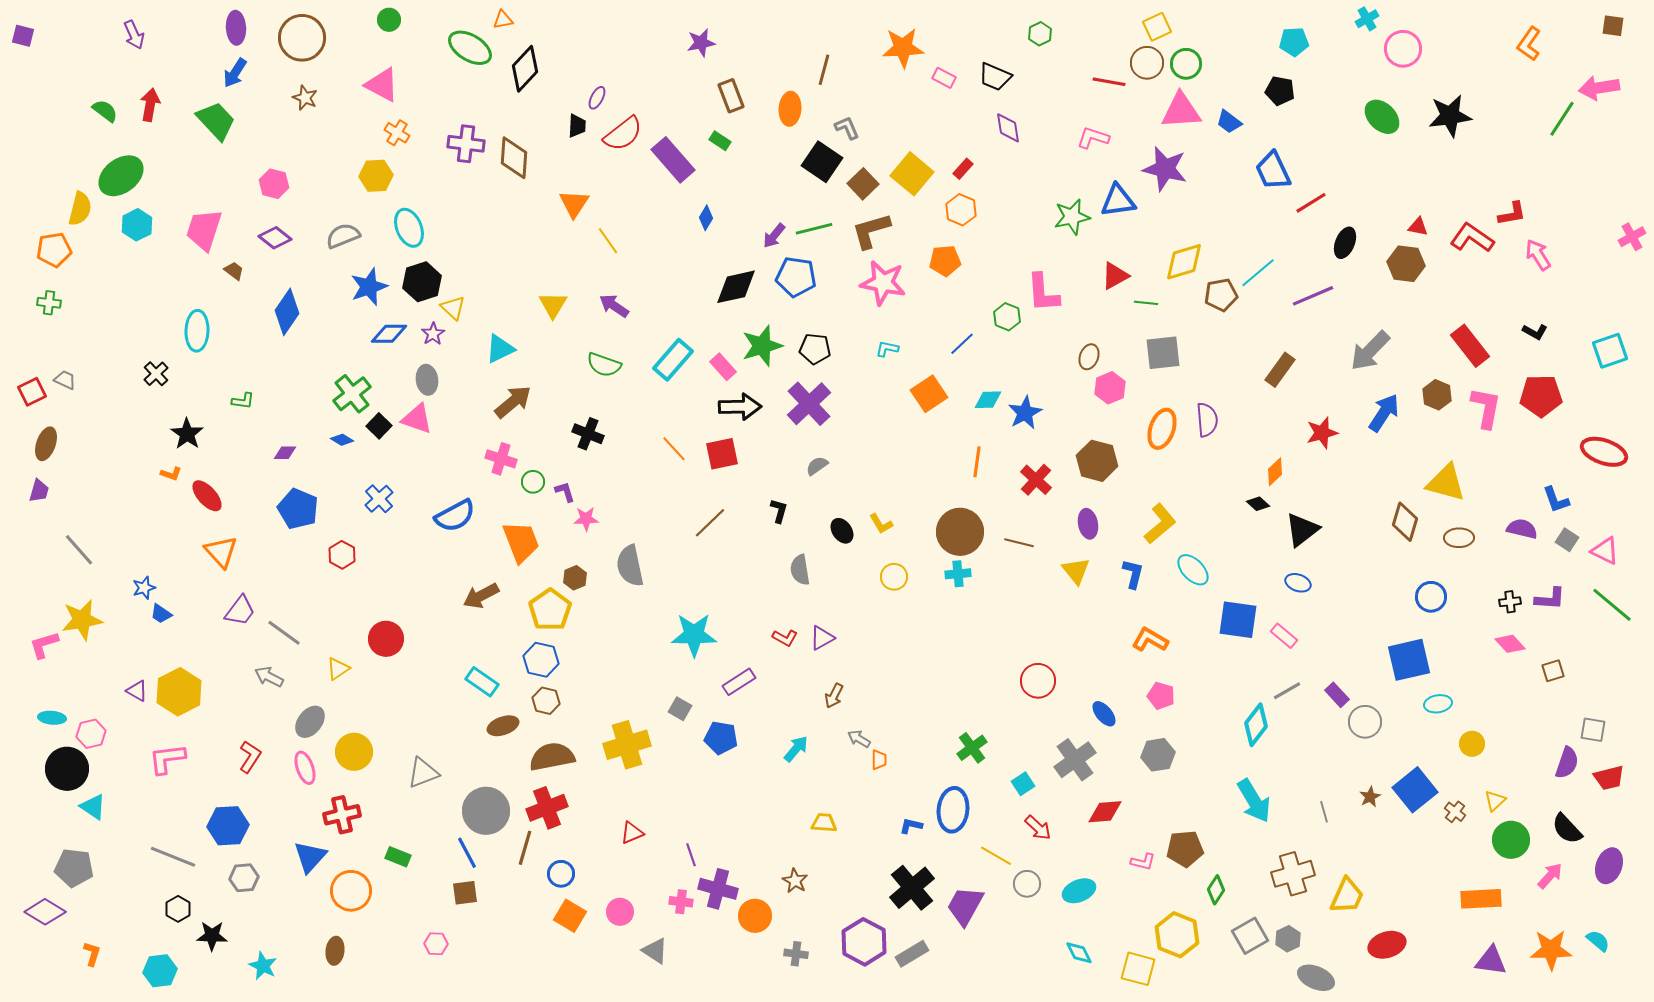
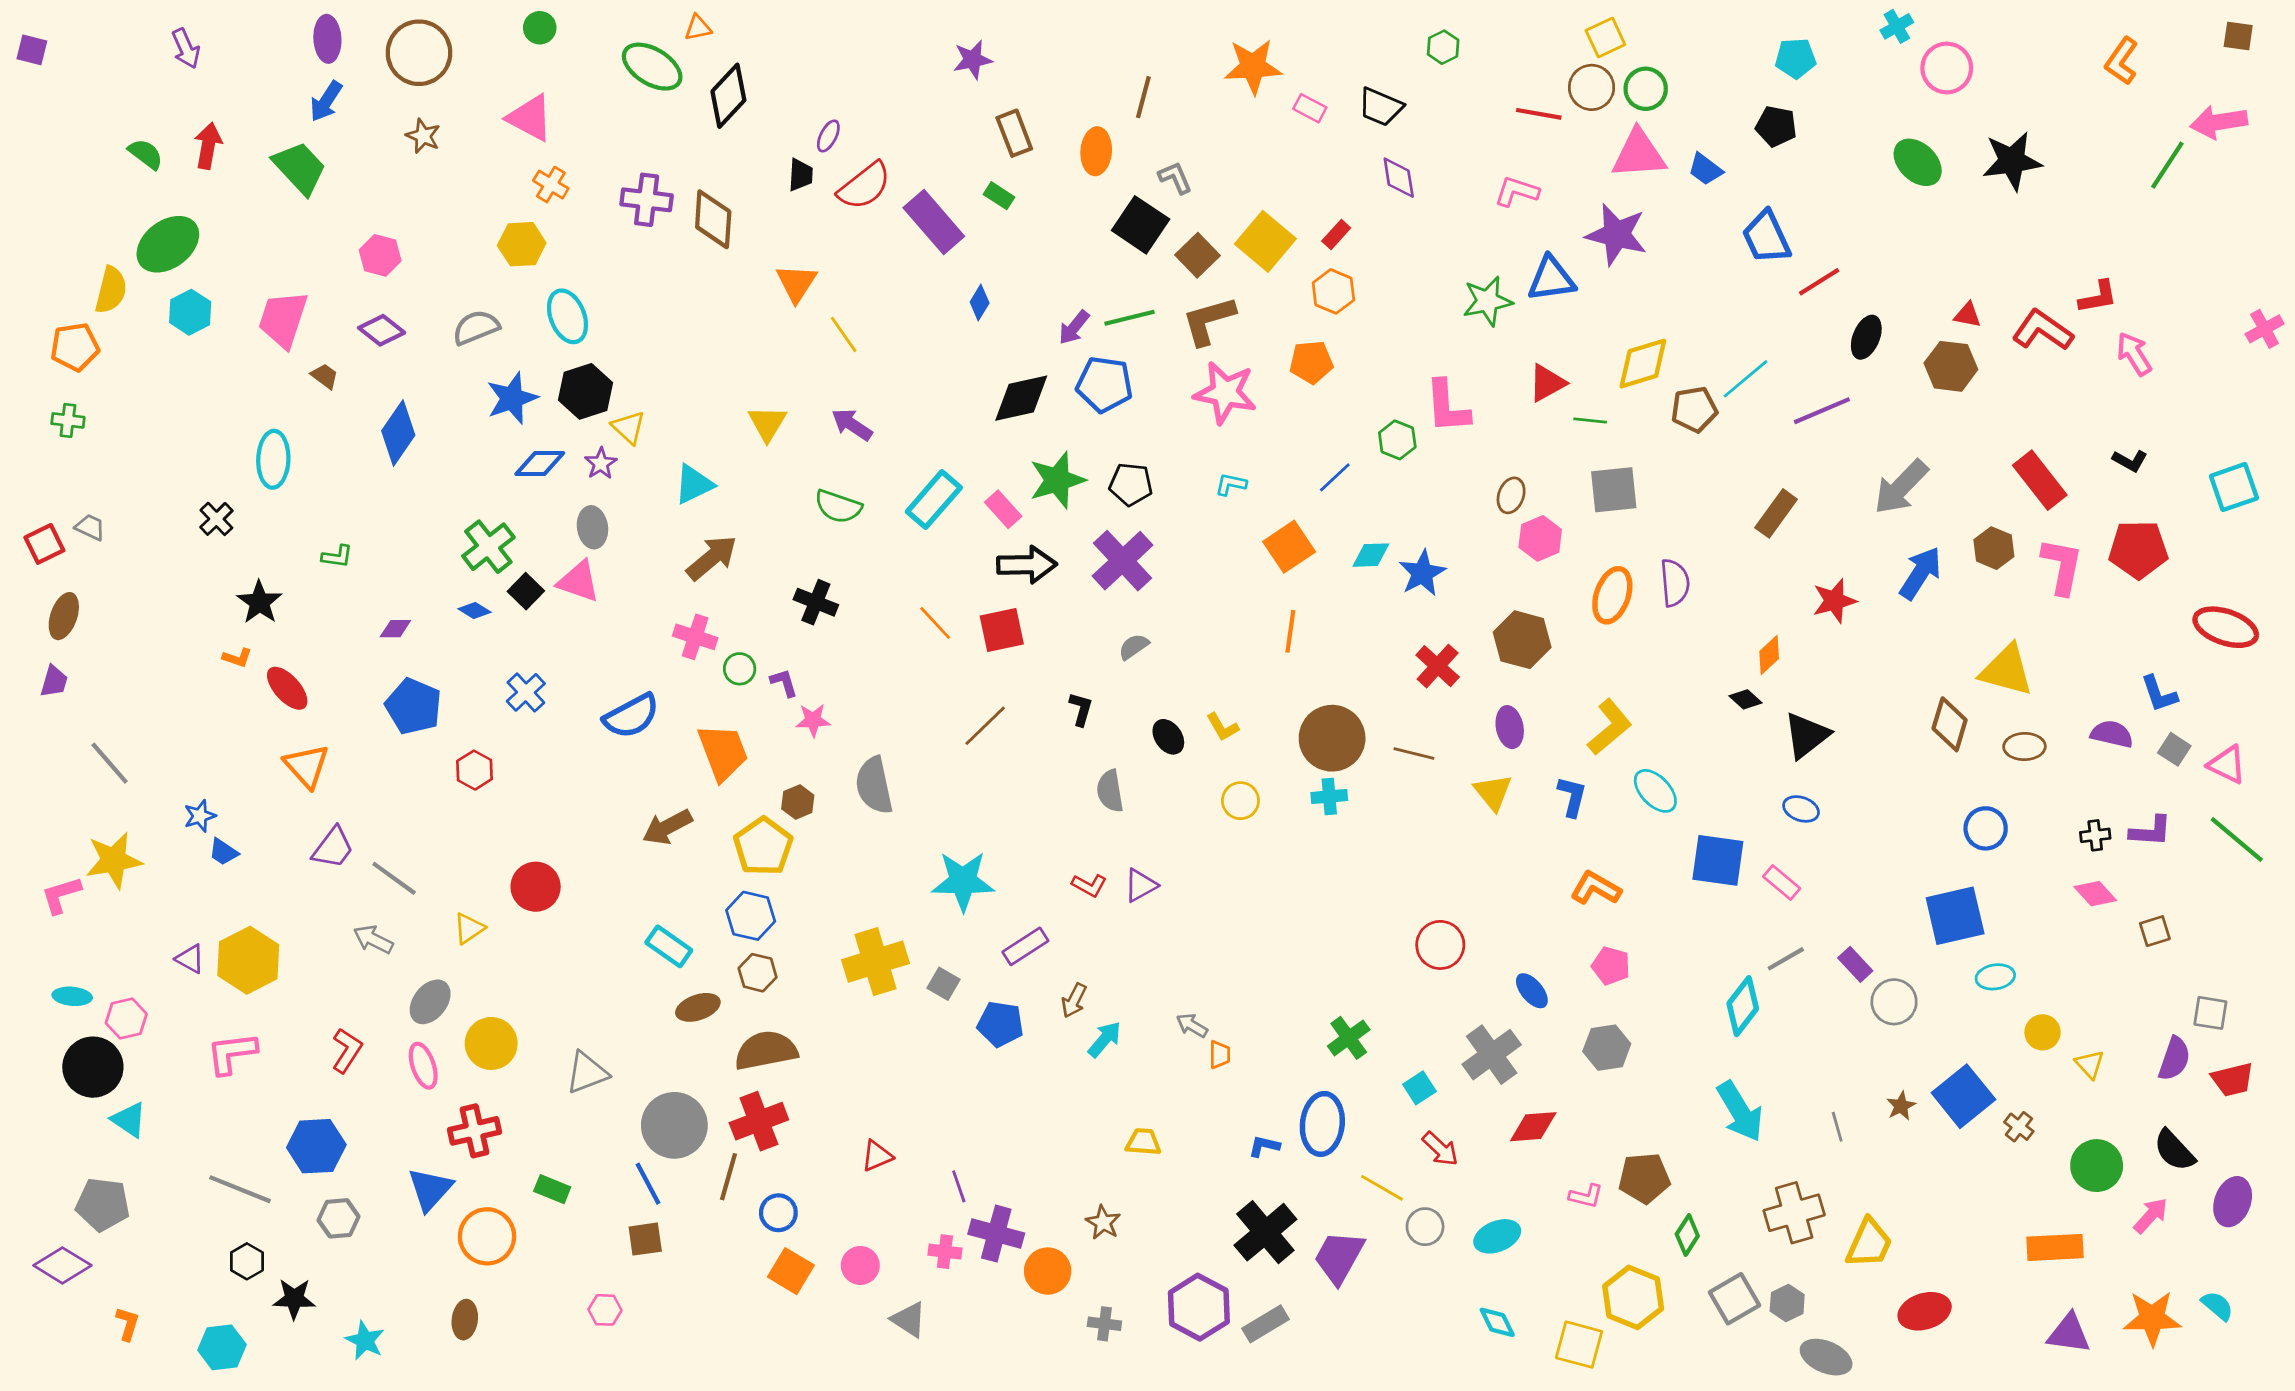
orange line: (977, 462) -> (1290, 631), moved
brown arrow: (834, 696) -> (1074, 1000), moved
yellow cross: (627, 745) -> (876, 962), moved
yellow triangle: (1495, 801) -> (2090, 1064), moved, turned -30

